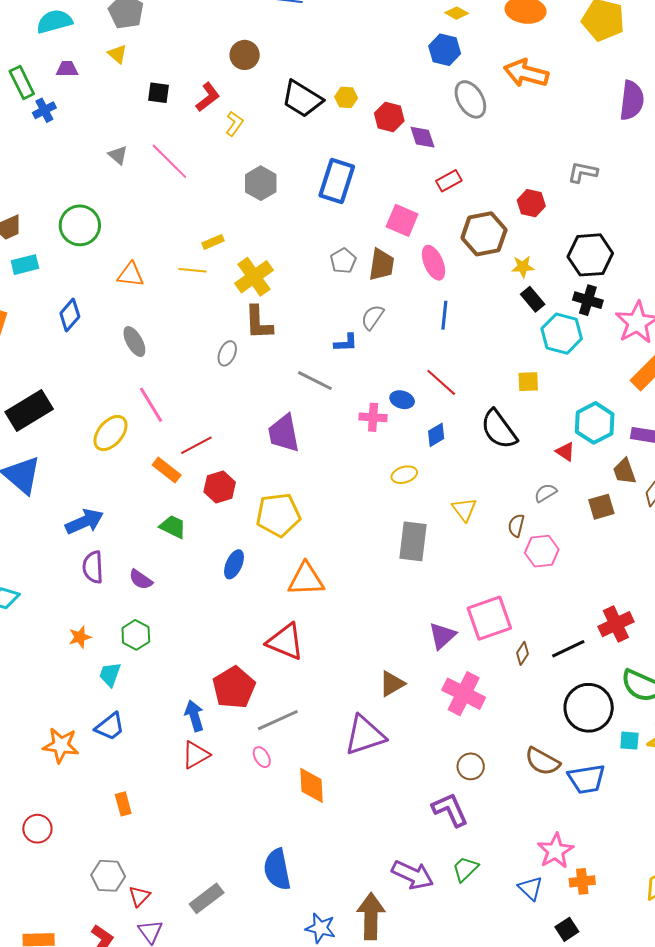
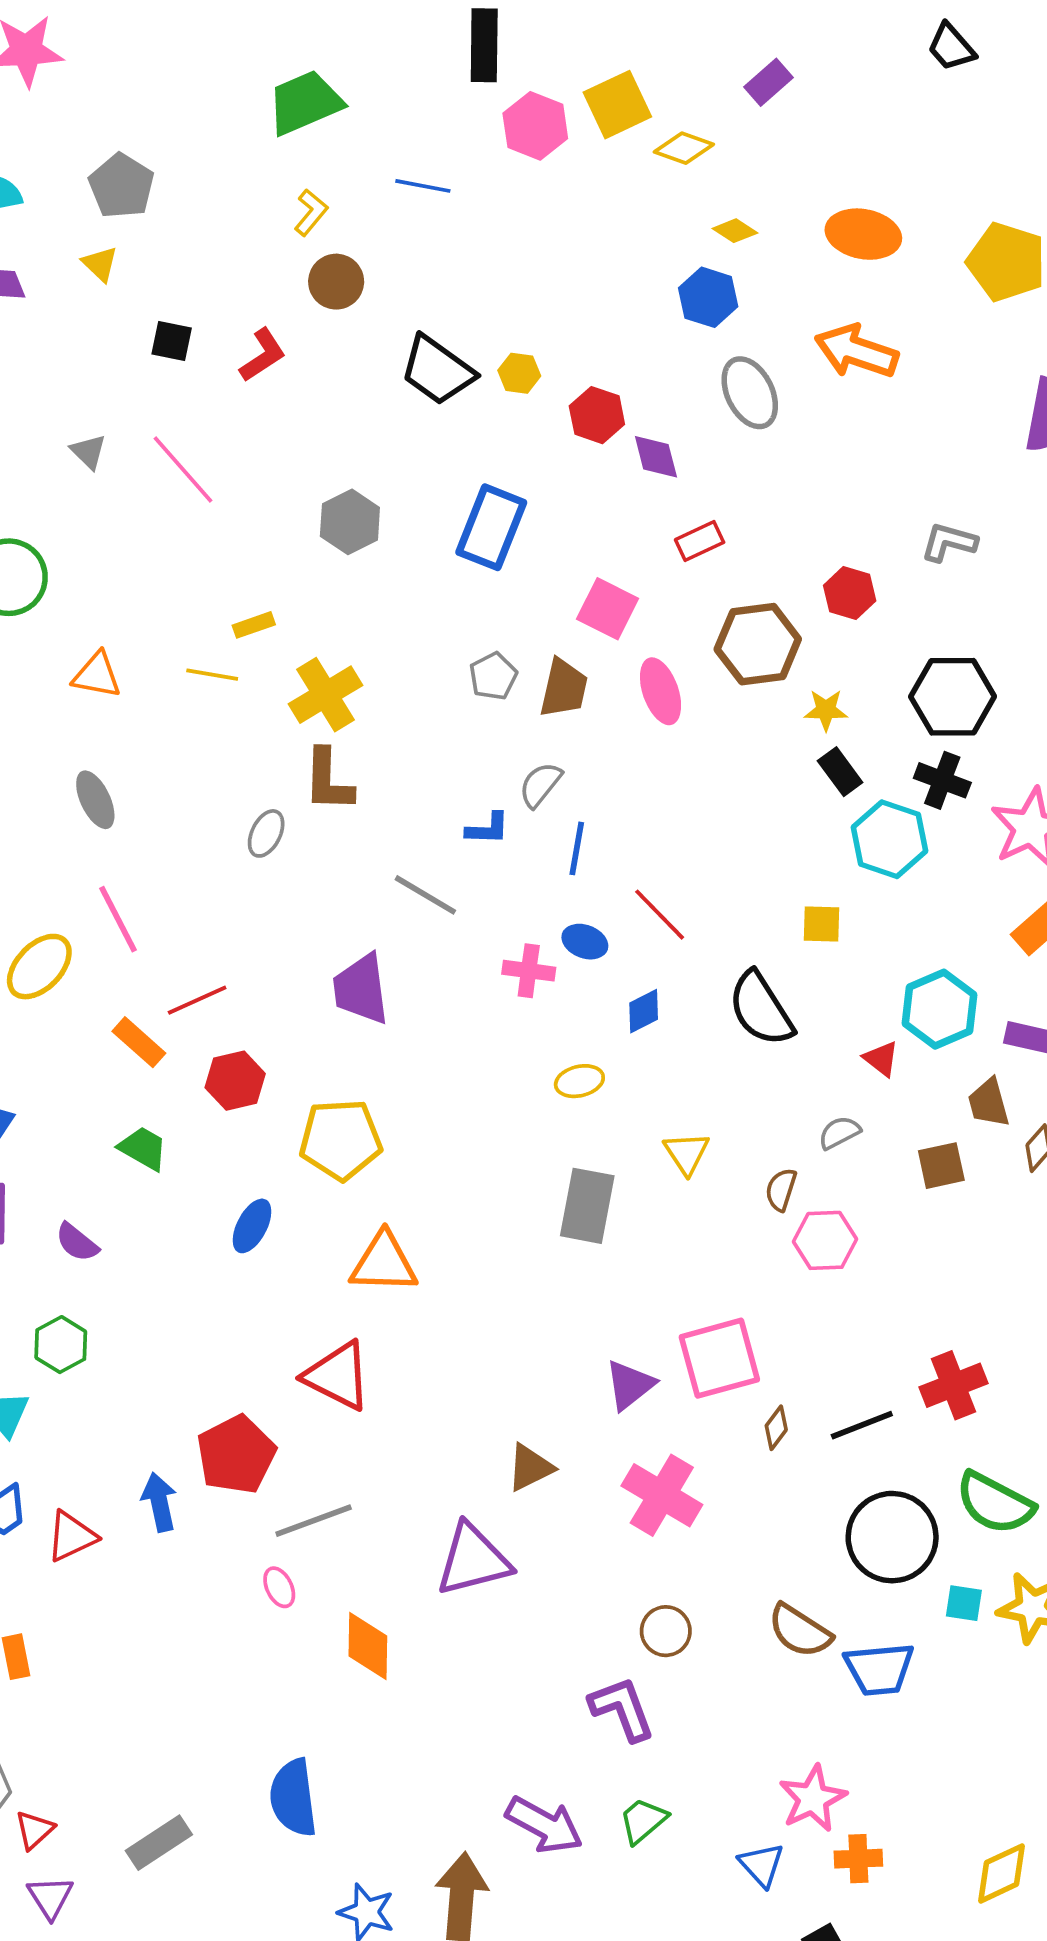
yellow L-shape: (234, 124) -> (311, 212), moved
blue line: (444, 315) -> (577, 848), moved
red triangle: (196, 755) -> (71, 1536), moved

